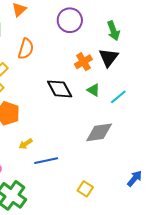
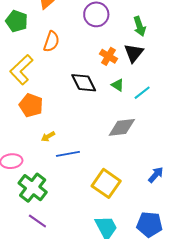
orange cross: (83, 62) -> (109, 56), turned -30
yellow square: (85, 189) -> (106, 183), size x1.8

